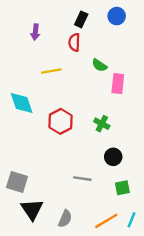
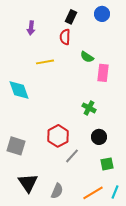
red hexagon: (61, 121) -> (58, 136), moved
gray line: (82, 179) -> (72, 156), turned -56
gray square: (17, 182) -> (16, 146), moved

